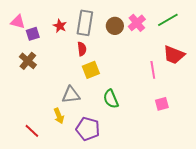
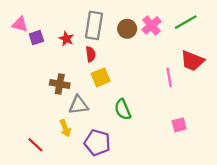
red star: (60, 26) -> (66, 39), moved
brown cross: (28, 61) -> (60, 84), moved, turned -30
pink square: (162, 104) -> (179, 125), moved

